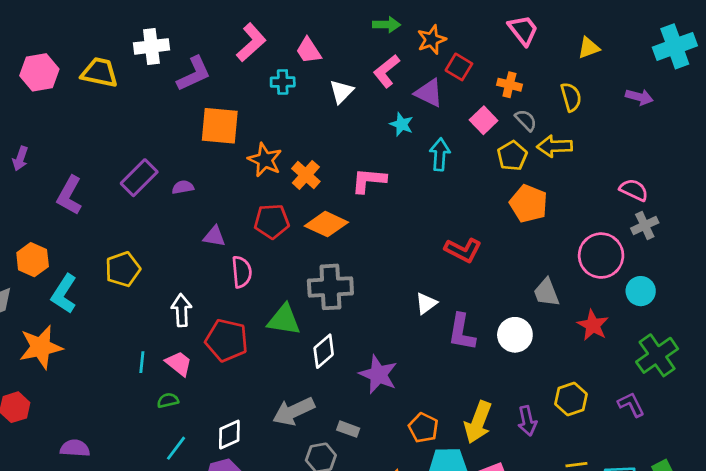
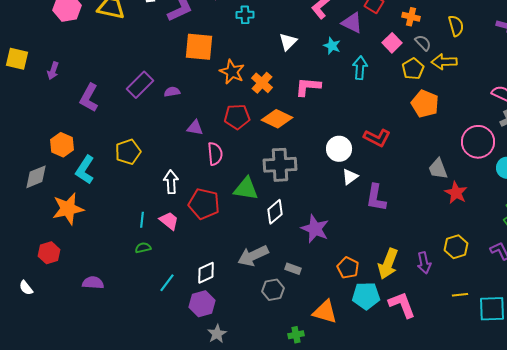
white triangle: (341, 92) -> (288, 42), moved
red star: (593, 325) -> (456, 193), moved
white circle: (515, 335) -> (339, 149), moved
green semicircle: (168, 400) -> (143, 248), moved

